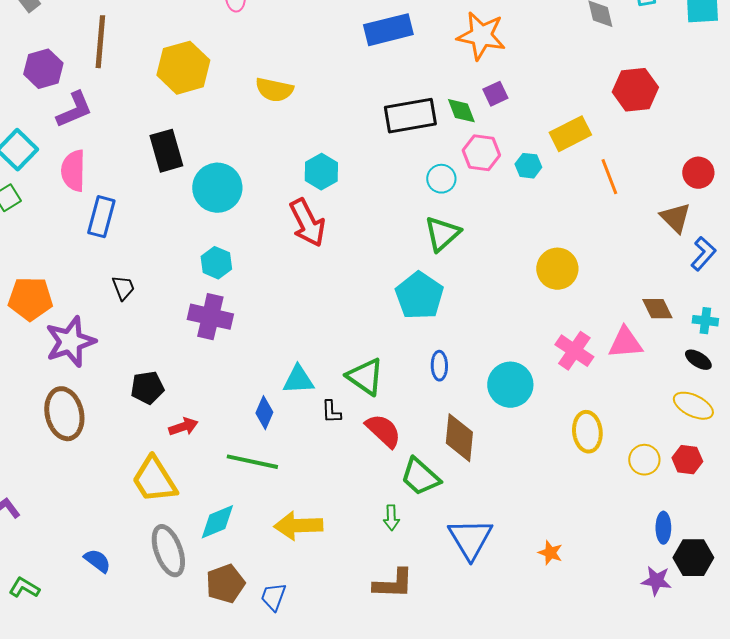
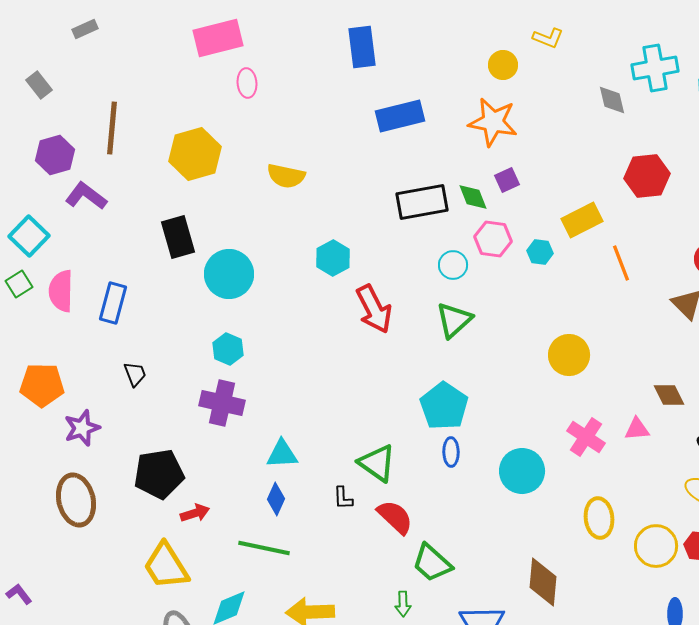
purple L-shape: (74, 110) -> (86, 196), turned -120
pink semicircle: (73, 171) -> (61, 291), moved
red arrow: (307, 223) -> (374, 309), moved
cyan pentagon: (419, 296) -> (444, 406), moved
purple star: (70, 342) -> (82, 428), size x0.7
pink triangle: (625, 343) -> (637, 429), size x0.7
cyan triangle: (298, 380) -> (282, 454), moved
black pentagon: (147, 388) -> (159, 474), size x1.5
brown diamond: (459, 438) -> (543, 582), moved
yellow circle: (644, 460) -> (656, 546), size x1.4

